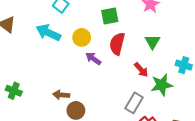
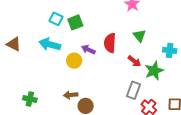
green square: (110, 16) -> (75, 22), moved
yellow circle: (82, 37) -> (74, 61), moved
purple arrow: (93, 59) -> (88, 50), moved

